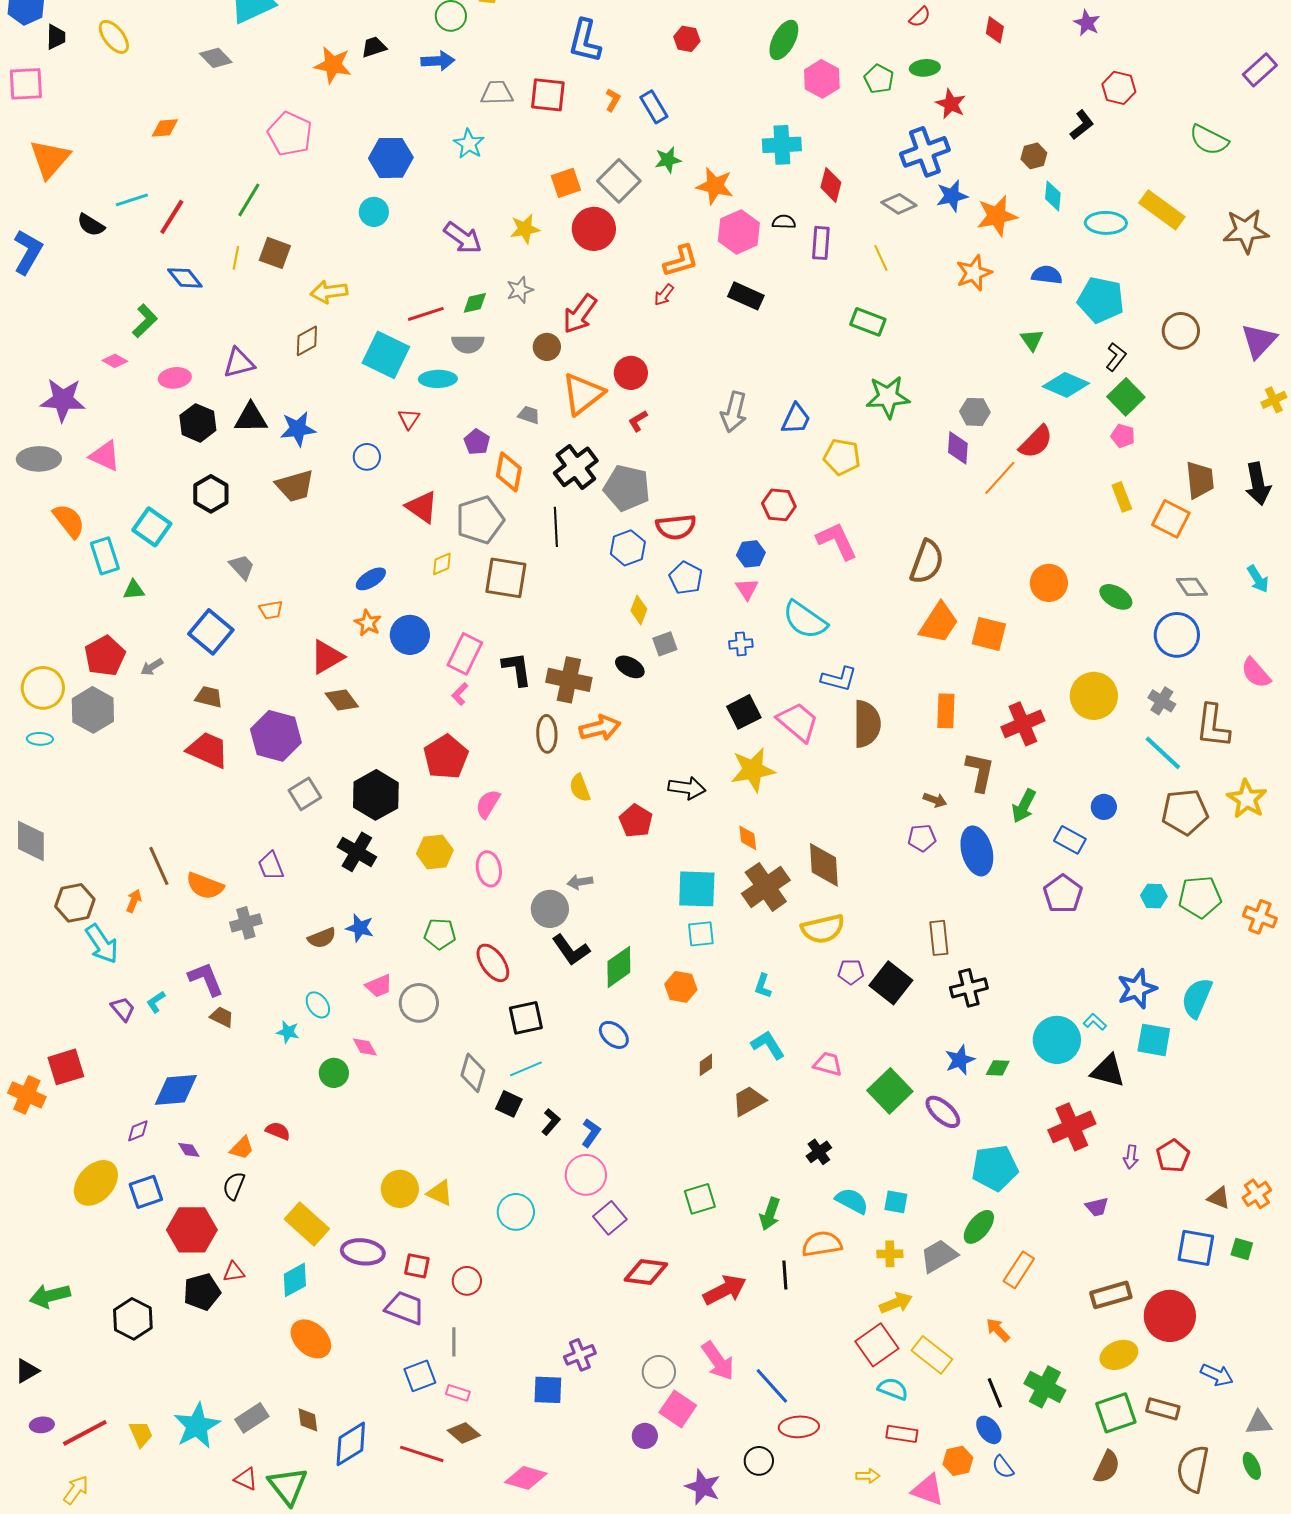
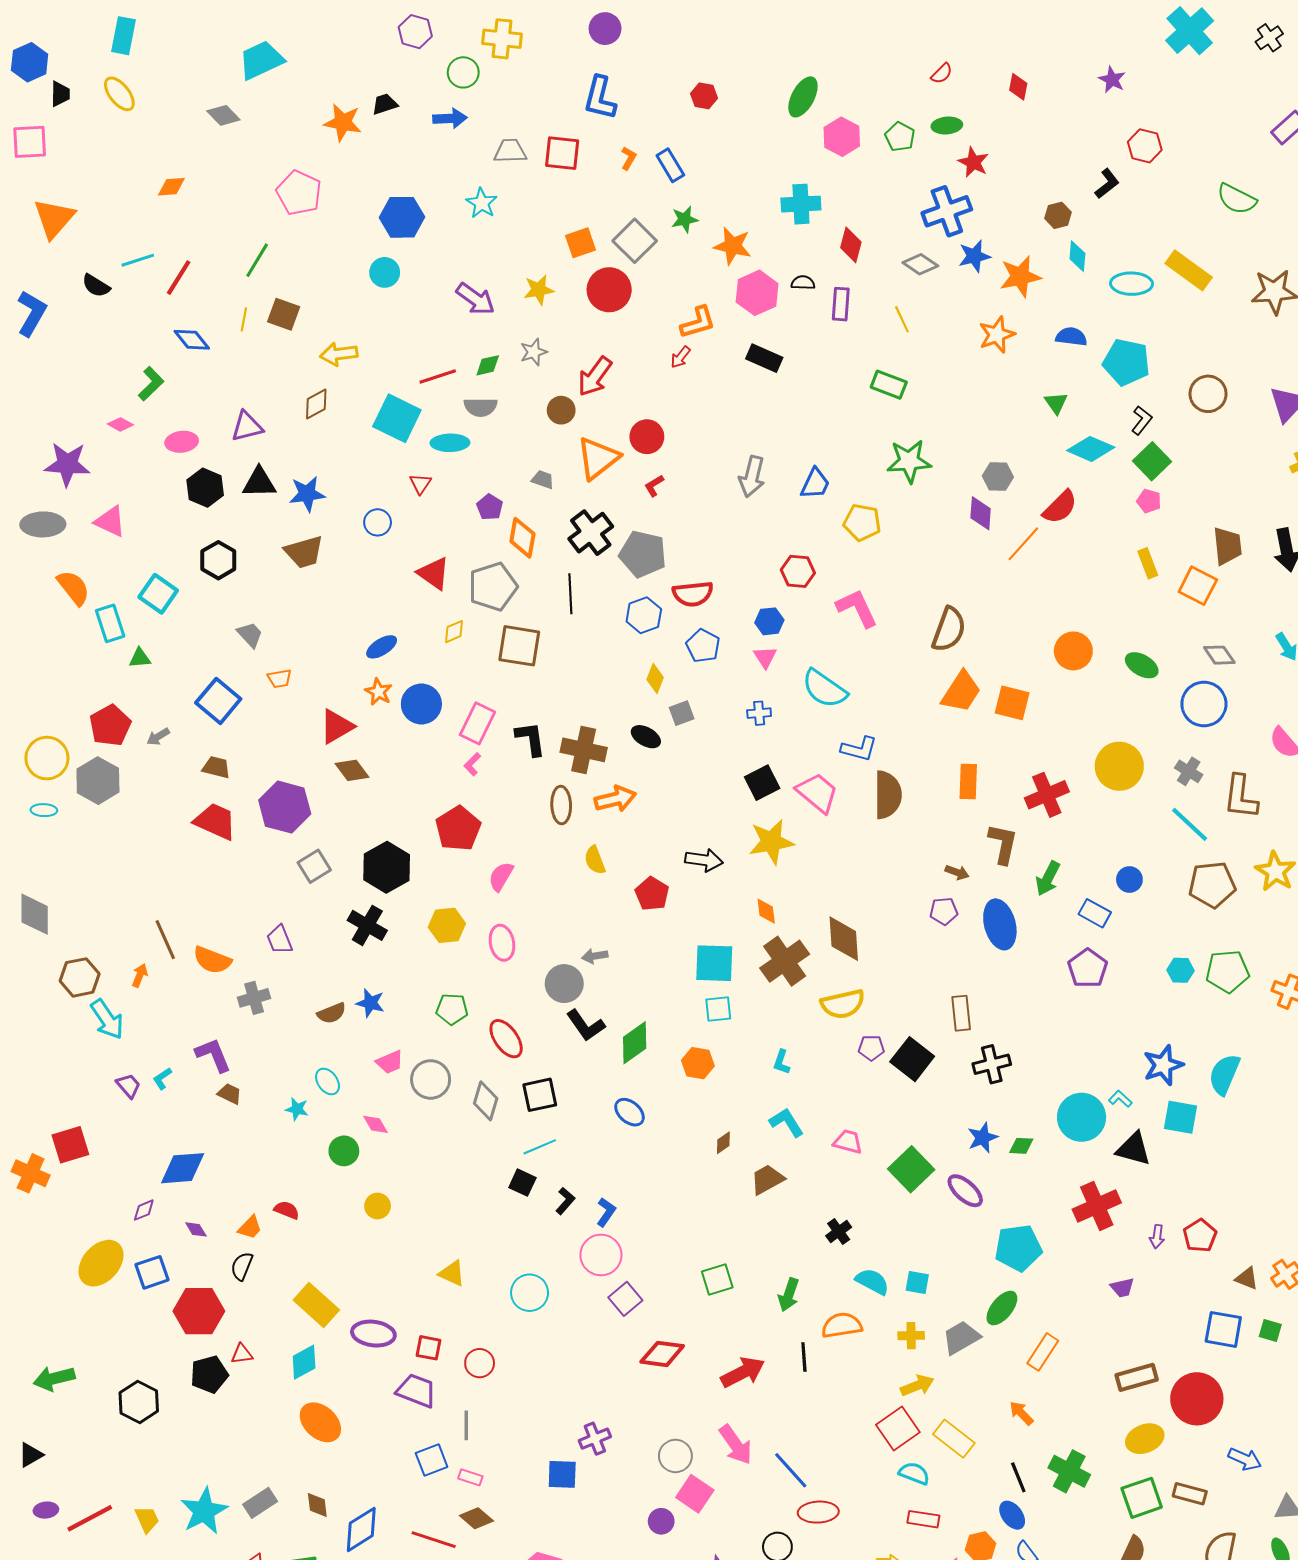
gray diamond: (473, 1073) -> (486, 1101), moved
yellow circle: (400, 1189) -> (378, 1206), moved, size x0.7

